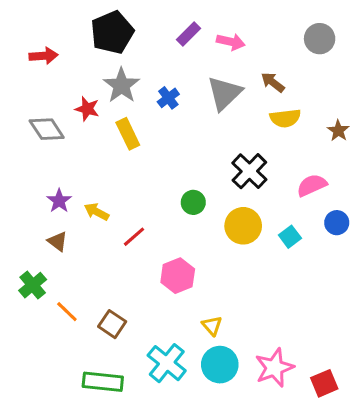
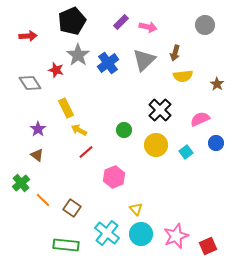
brown arrow: (273, 82) -> (175, 53), turned -112
blue cross: (168, 98) -> (108, 63), size x1.5
yellow rectangle: (128, 134) -> (66, 108), moved
yellow arrow: (97, 212) -> (79, 130), moved

